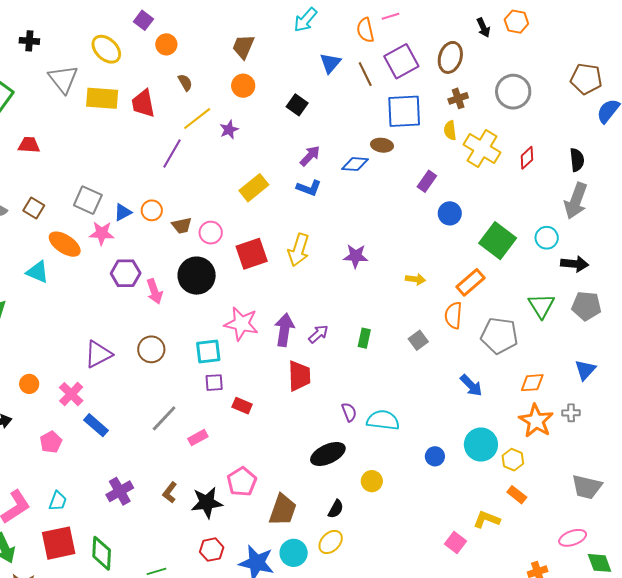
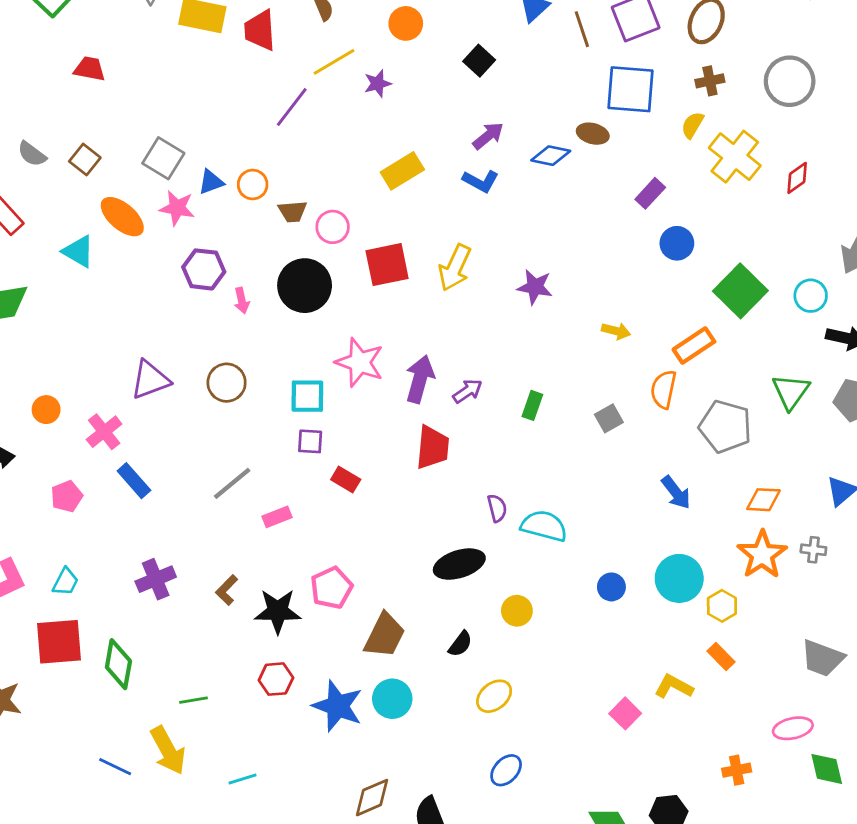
yellow semicircle: (450, 130) -> (692, 125), turned 30
pink arrow: (154, 291) -> (242, 301), size x0.7
yellow ellipse: (331, 542) -> (494, 696), moved

